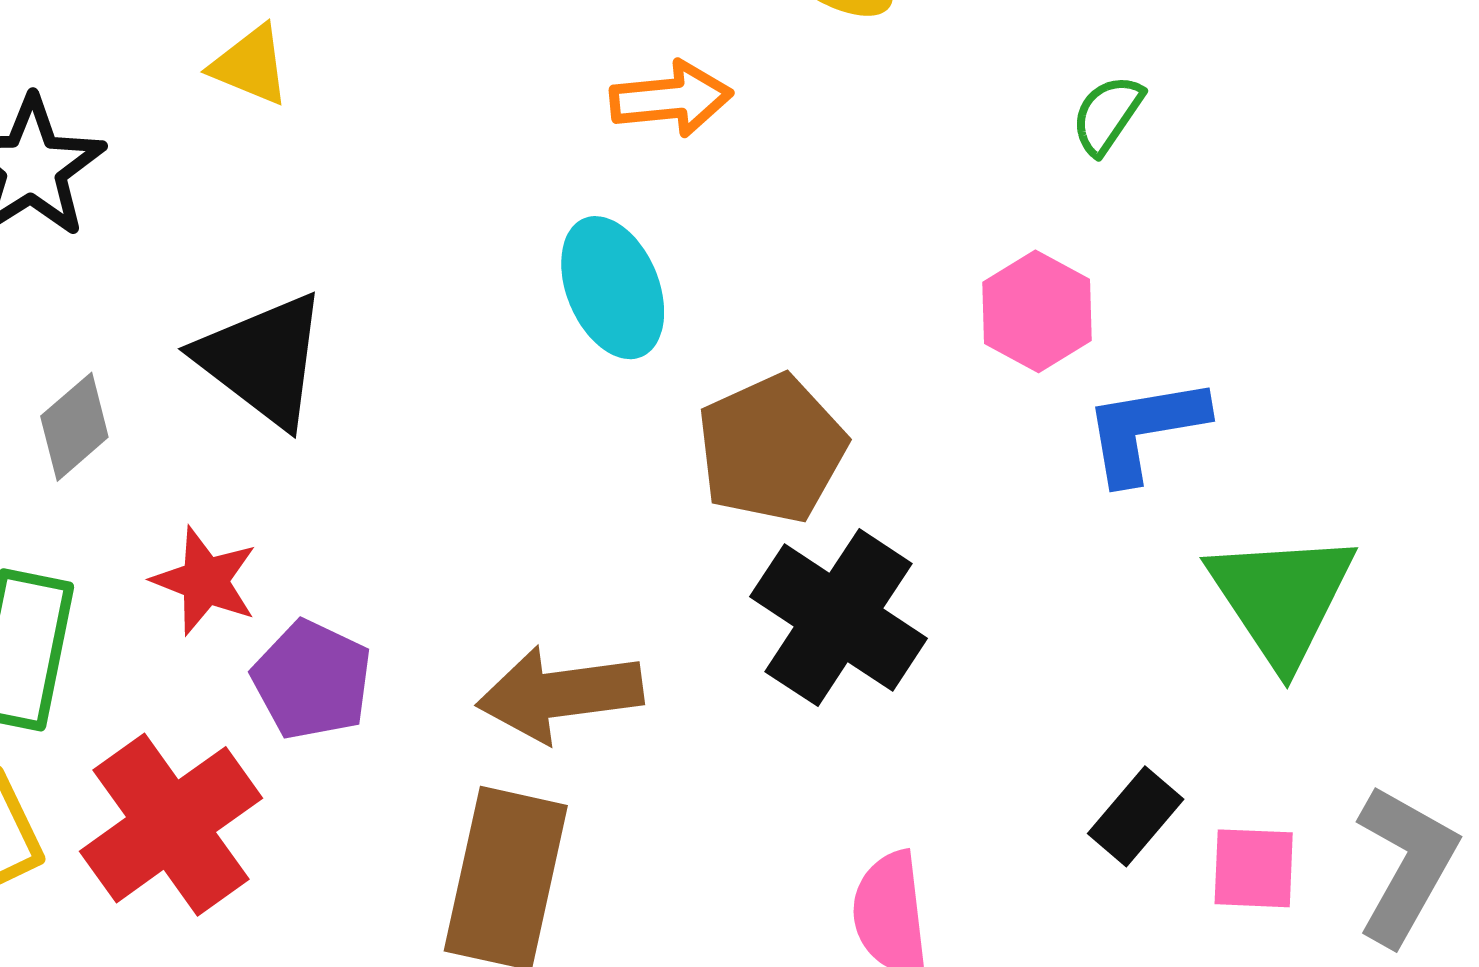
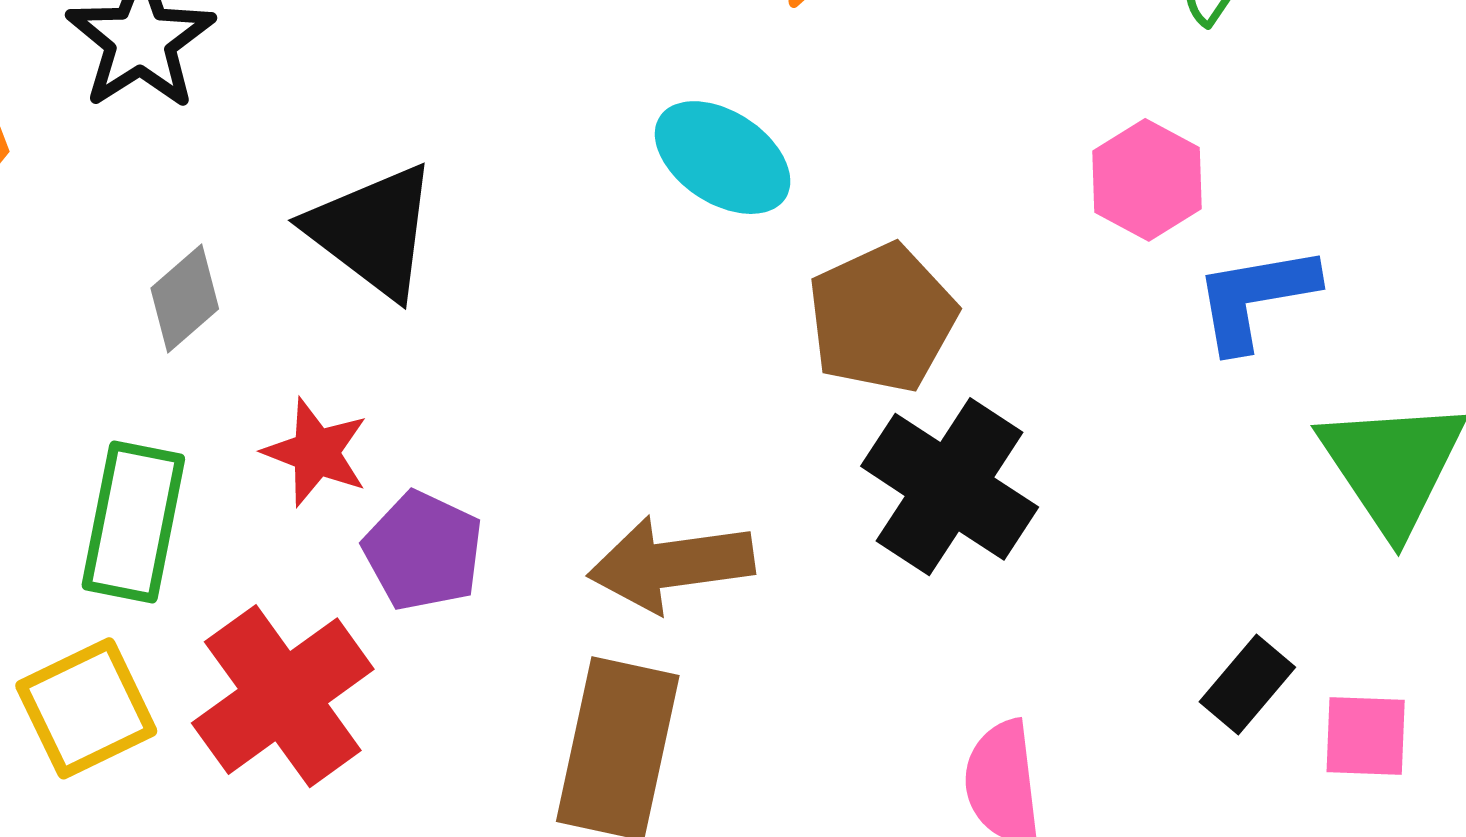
cyan ellipse: (613, 288) -> (723, 158), turned -34

